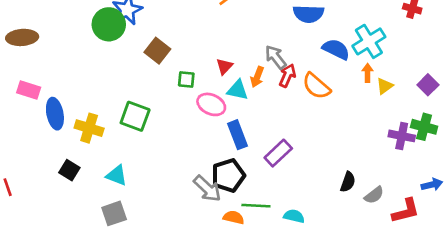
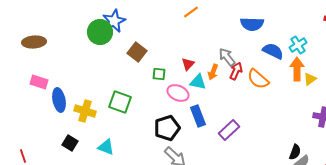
cyan cross: (369, 41) -> (298, 45), size x0.7
orange arrow: (368, 73) -> (297, 69), size x1.6
black pentagon: (228, 175) -> (167, 128), moved
black semicircle: (348, 182) -> (295, 152), moved

